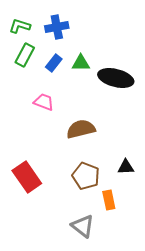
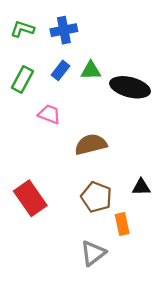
green rectangle: (25, 55) -> (22, 79), moved
gray triangle: (83, 226) -> (93, 253), turned 45

